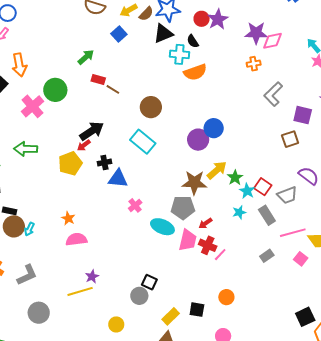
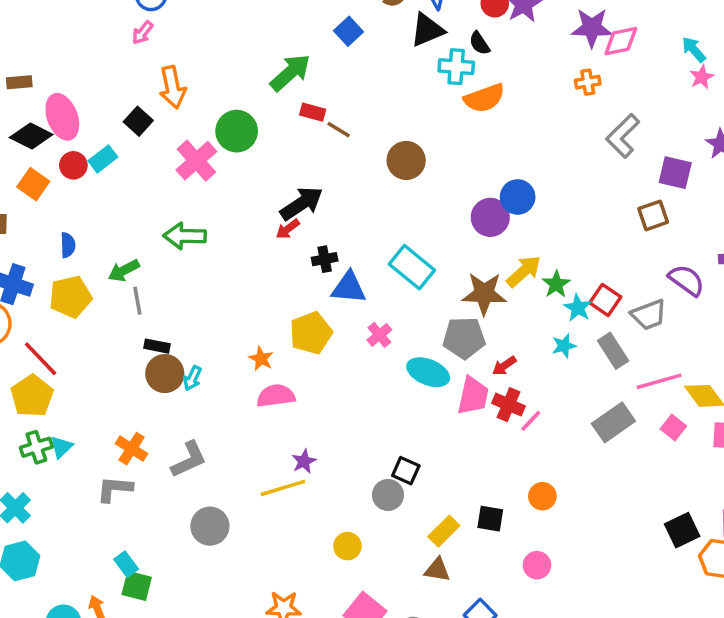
green arrow: (86, 57) -> (290, 73), size x1.4
cyan rectangle: (143, 142) -> (412, 267), moved
yellow pentagon: (70, 163) -> (311, 333), moved
gray rectangle: (267, 256) -> (613, 422), size x1.6

